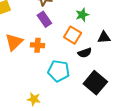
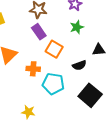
orange square: (73, 35) -> (54, 49), moved
orange cross: (37, 45) -> (33, 69), moved

